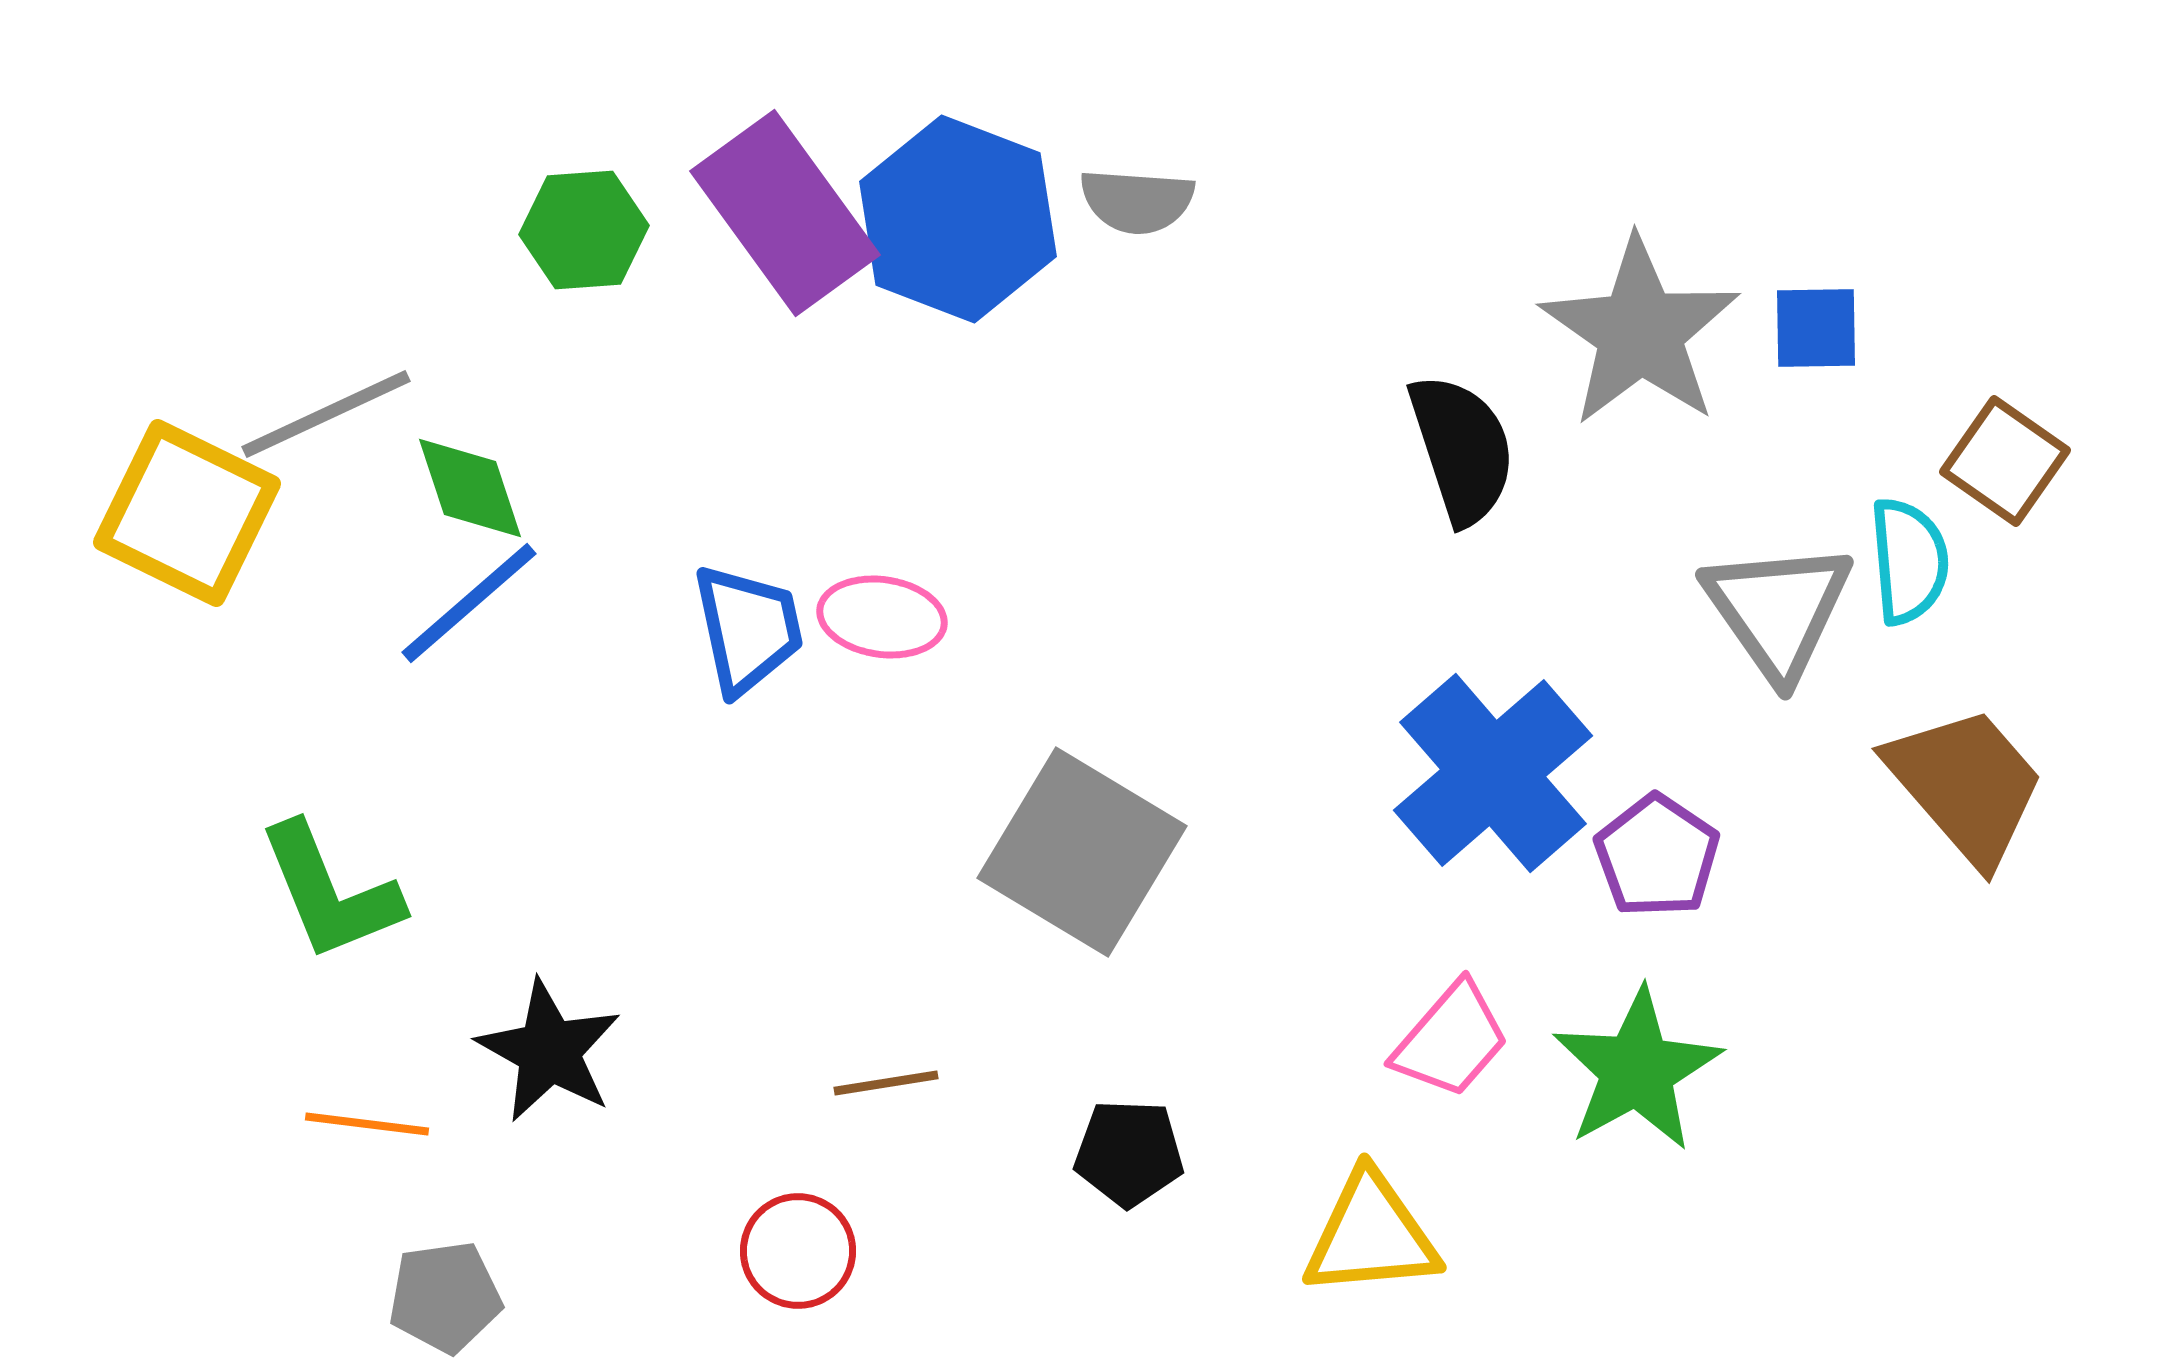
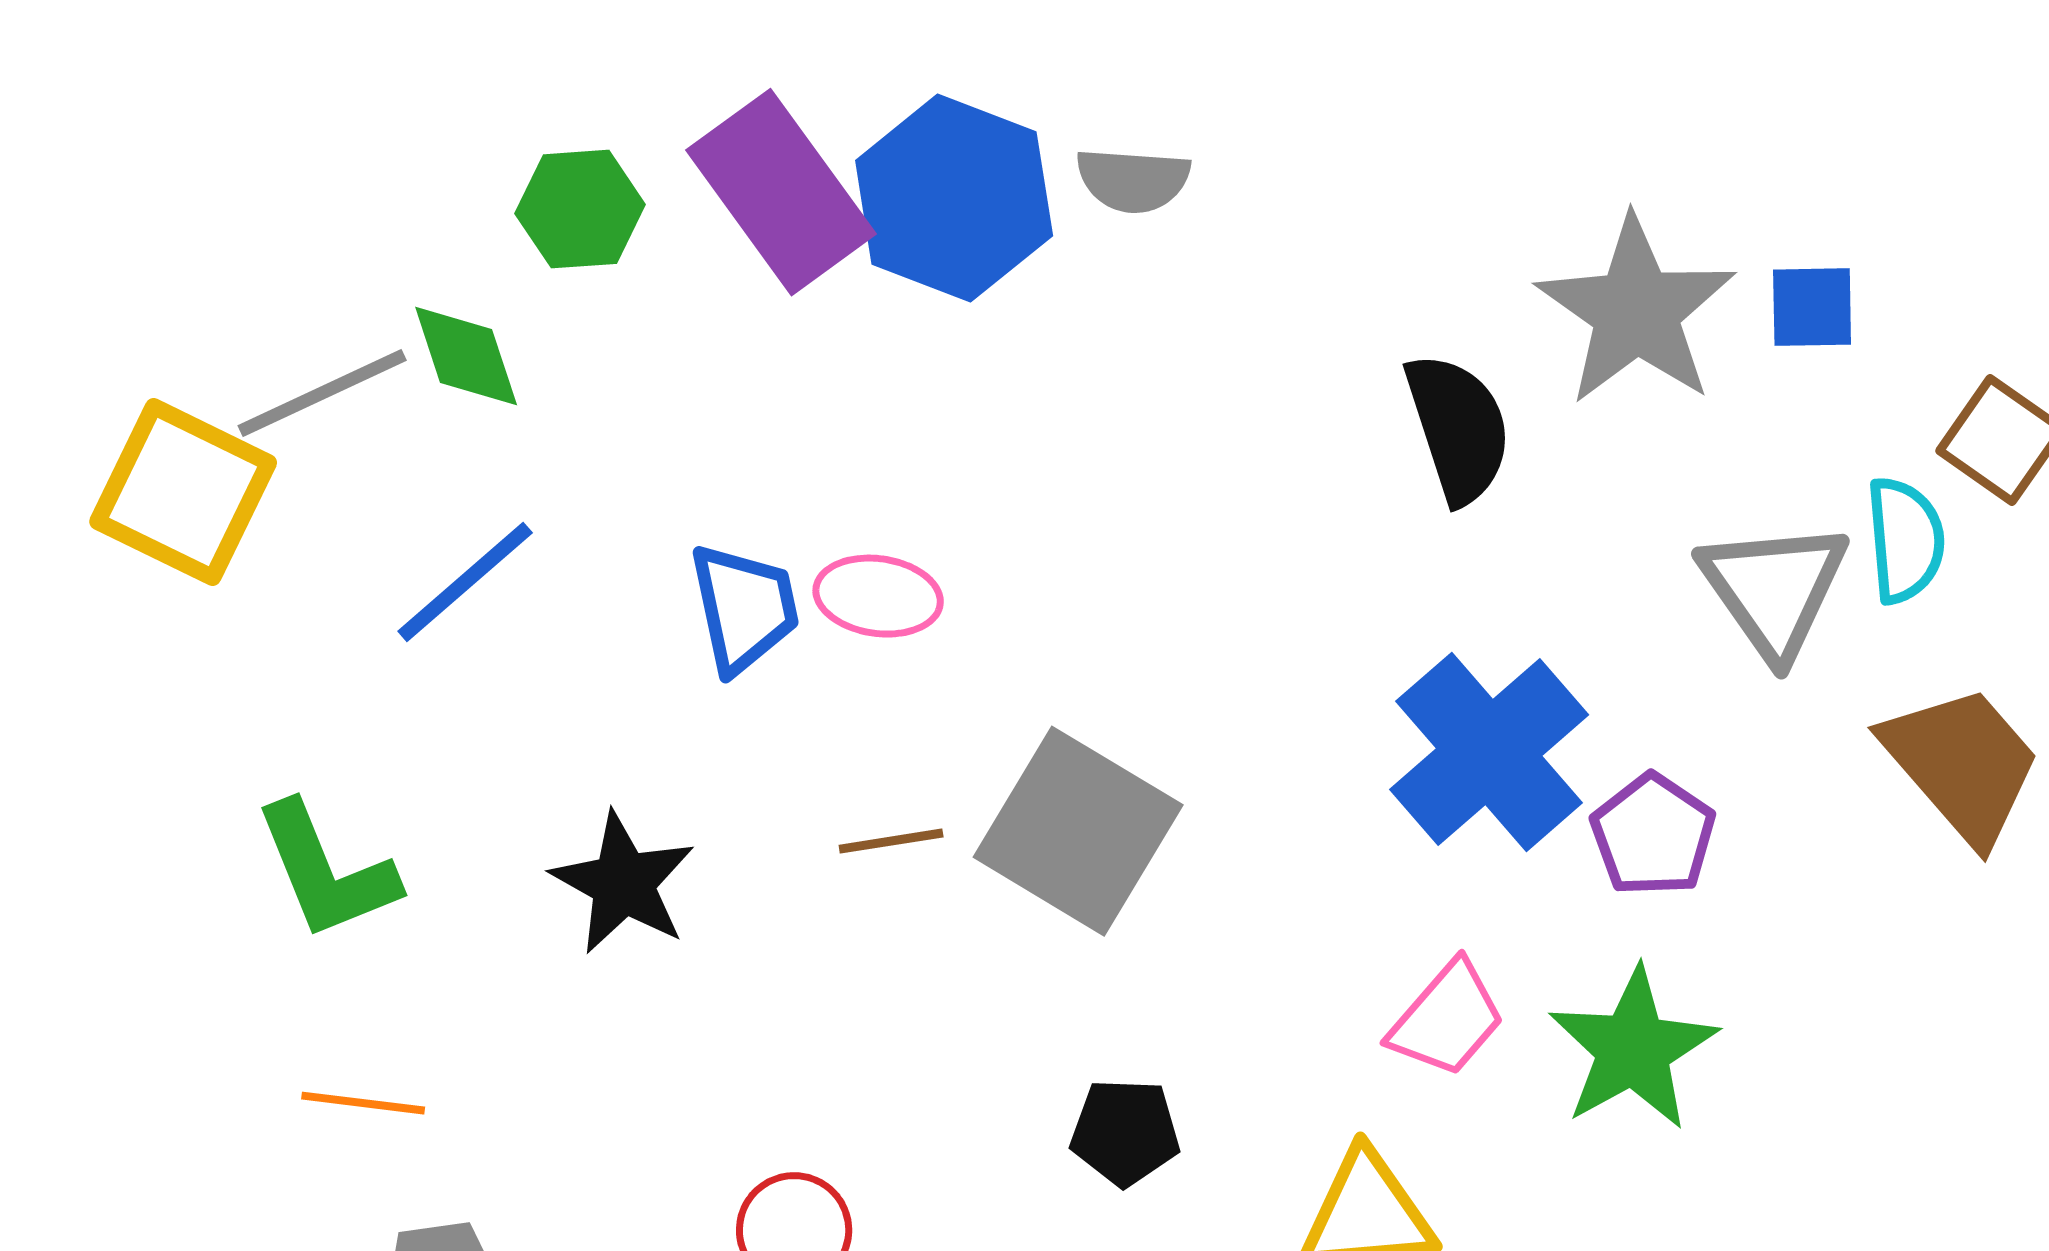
green diamond: (470, 488) -> (466, 356), moved
black star: (549, 1051) -> (623, 883), moved
brown line: (886, 1083) -> (891, 841), moved

